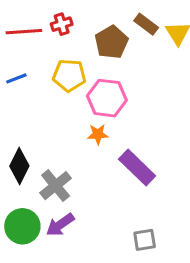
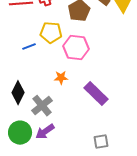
blue line: (16, 78) -> (29, 47), moved
orange star: (98, 134) -> (61, 78), moved

